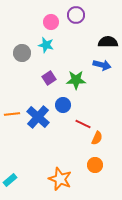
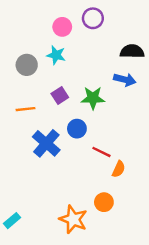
orange line: (12, 114) -> (25, 109), moved
orange circle: (95, 165) -> (104, 202), moved

